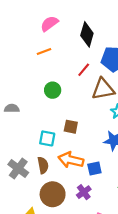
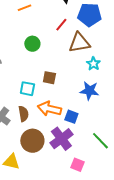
blue square: (94, 169) -> (71, 117), turned 32
purple cross: (84, 192) -> (61, 139), size x1.6

